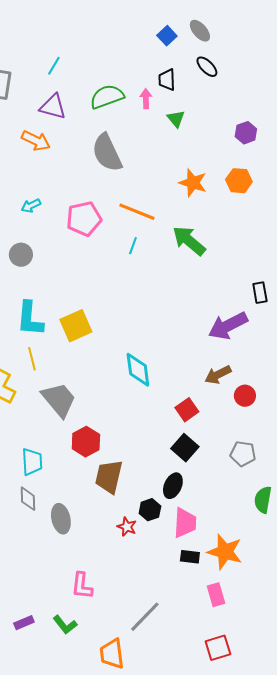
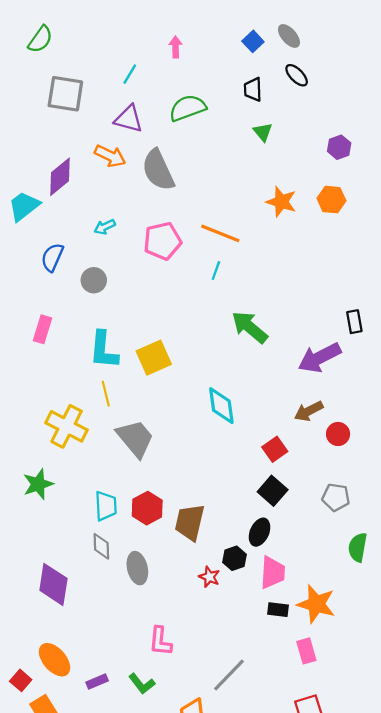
pink arrow: (146, 99) -> (176, 47), moved
gray semicircle: (107, 153) -> (158, 170), moved
green arrow: (189, 241) -> (250, 327), moved
red hexagon: (86, 442) -> (147, 508), moved

